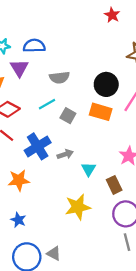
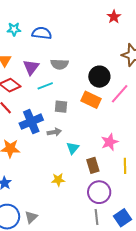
purple triangle: (19, 68) -> (31, 67), moved
gray square: (68, 116) -> (61, 107), moved, turned -32
yellow star: (78, 207) -> (58, 180), size x0.6
gray triangle: (54, 253) -> (31, 217), turned 40

